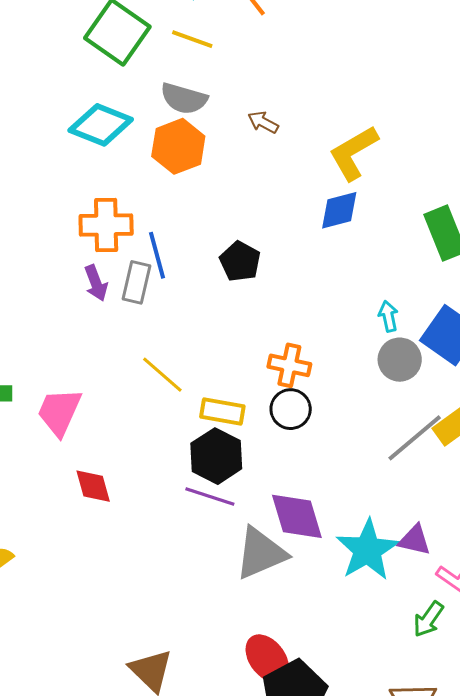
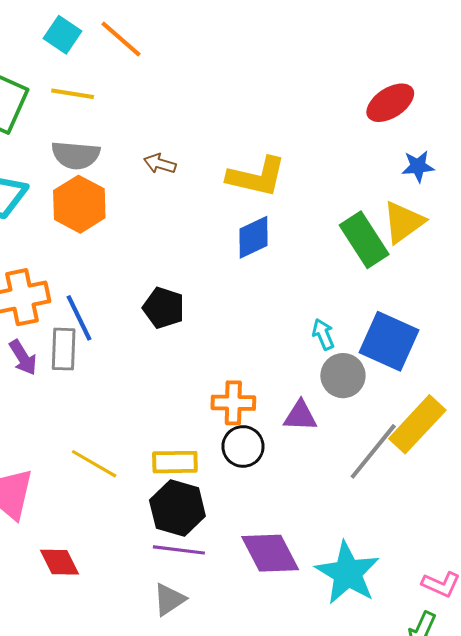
yellow L-shape: (353, 153) -> (257, 177), turned -126
yellow line: (162, 375) -> (94, 464), moved
purple triangle: (415, 540) -> (300, 416), moved
gray triangle: (261, 553) -> (169, 599), moved, size x0.6

